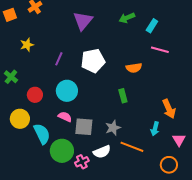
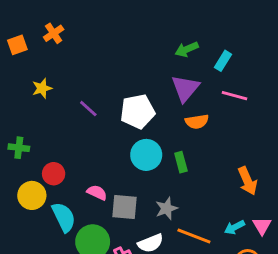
purple triangle: (83, 21) -> (185, 88), moved
purple line: (59, 59) -> (88, 109), turned -72
green cross: (11, 77) -> (19, 148), moved, turned -32
cyan circle: (67, 91) -> (146, 155), moved
red circle: (35, 95) -> (54, 174), moved
cyan arrow: (155, 129) -> (235, 227), moved, turned 48

